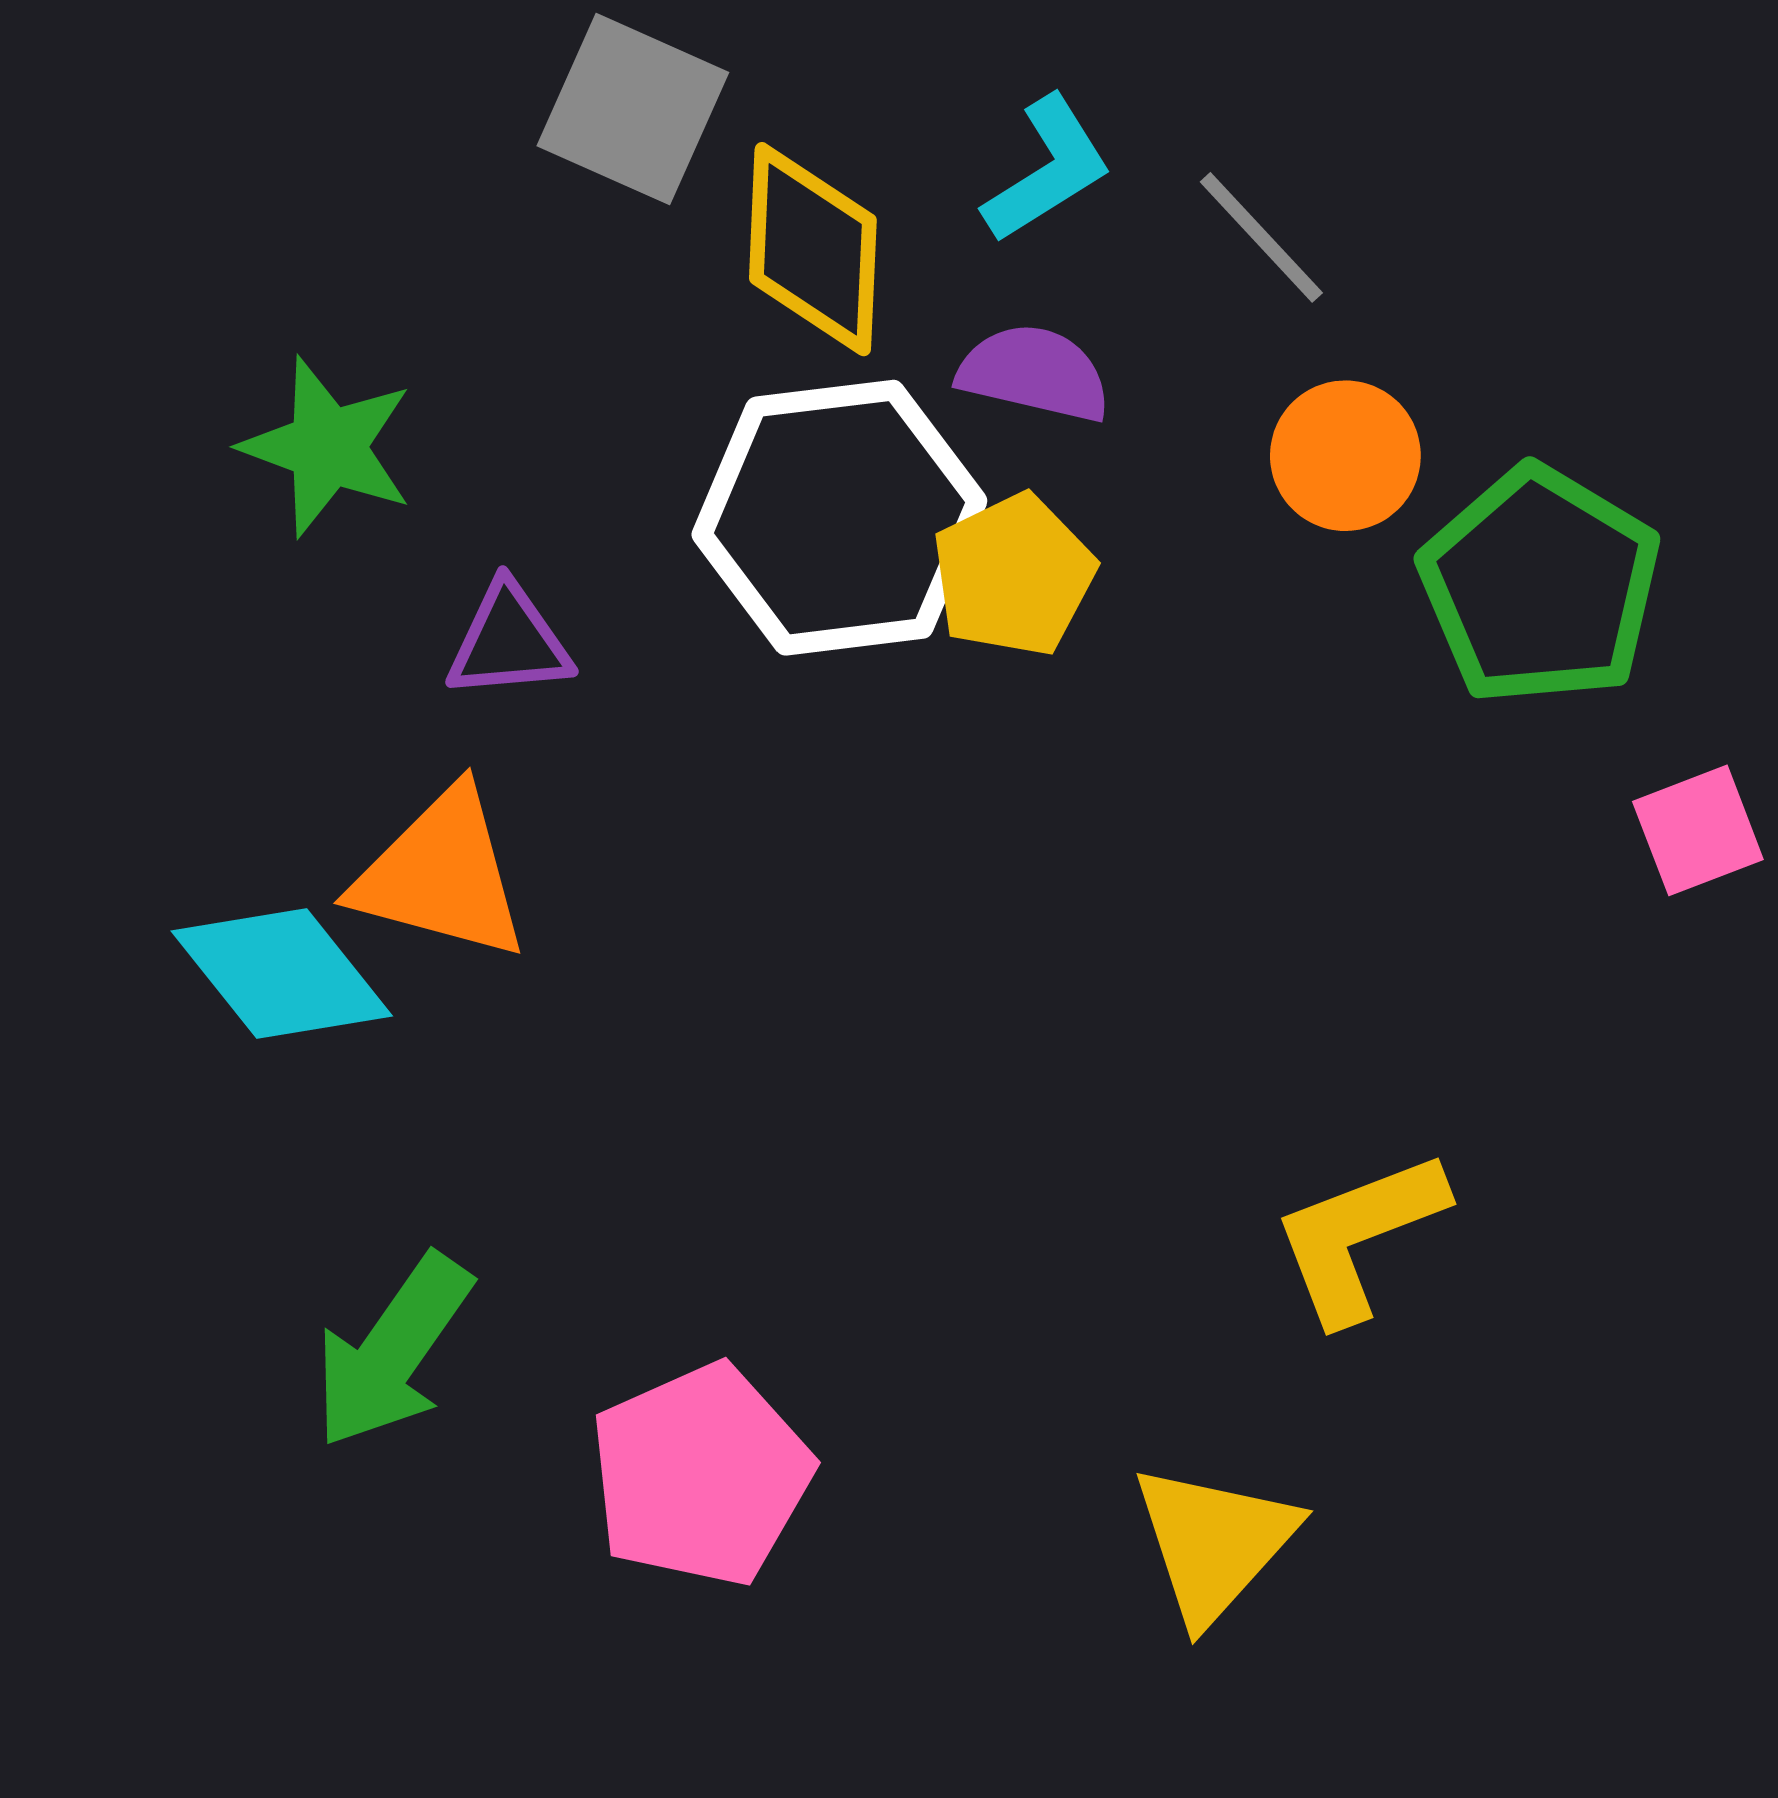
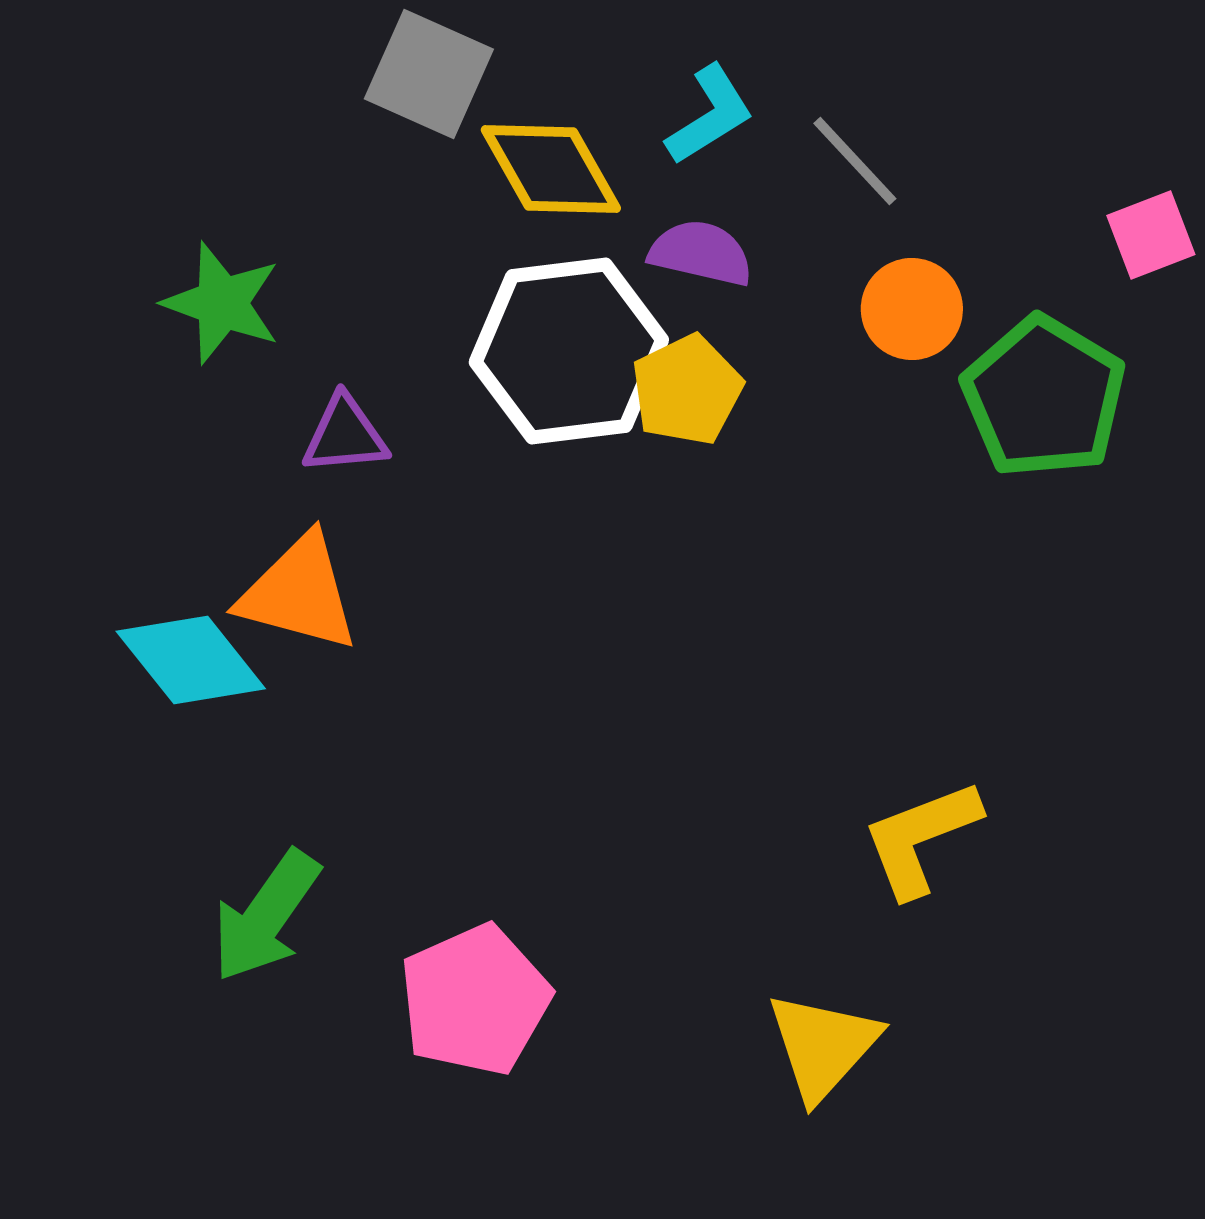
yellow diamond: (813, 249) -> (551, 169), turned -32
pink square: (1698, 830) -> (1151, 235), moved

